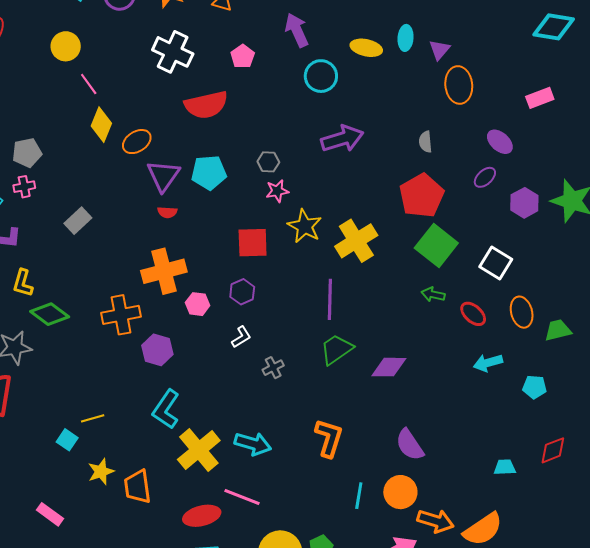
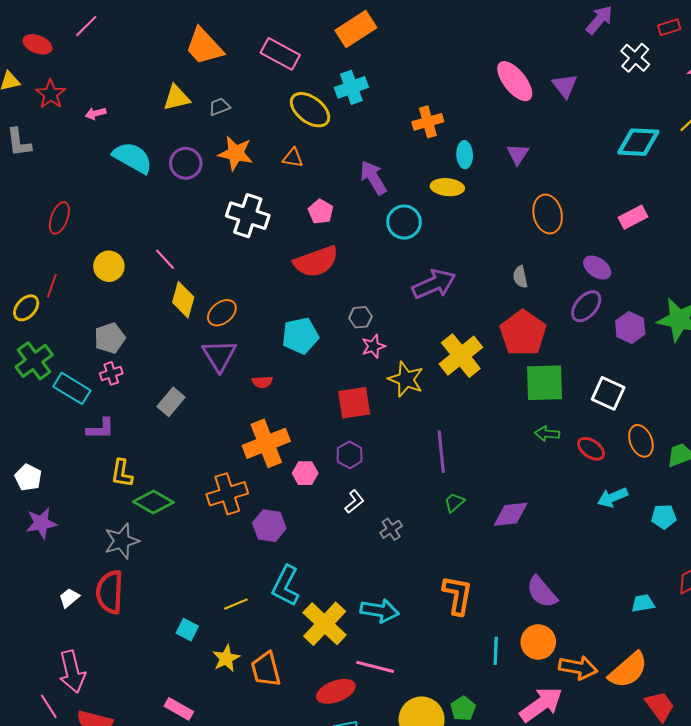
cyan ellipse: (406, 38) -> (465, 155), moved
yellow circle: (66, 46) -> (109, 266), moved
purple triangle: (439, 50) -> (518, 154), moved
red semicircle: (206, 105) -> (316, 262), moved
purple triangle: (163, 176) -> (219, 355), moved
purple ellipse: (485, 177) -> (586, 306), size x1.4
yellow cross: (356, 241) -> (461, 356), moved
green square: (436, 245) -> (544, 383), turned -33
green trapezoid: (336, 349) -> (454, 502), size x0.6
yellow line: (93, 418) -> (236, 604), moved

